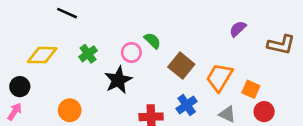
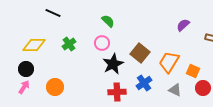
green semicircle: (152, 41) -> (108, 21), moved
black star: (118, 80) -> (113, 64), moved
black circle: (20, 87) -> (26, 69), moved
pink arrow: (15, 112) -> (24, 87), moved

